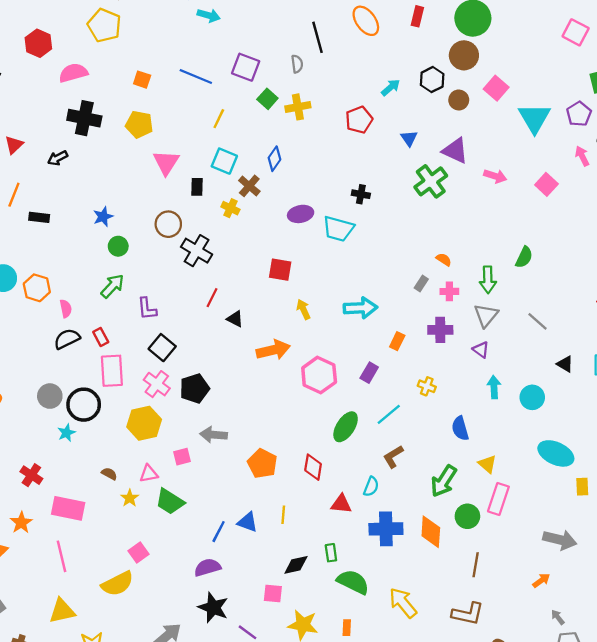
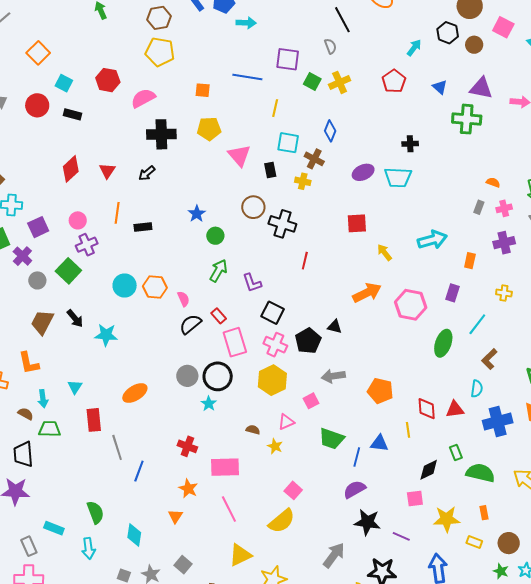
green cross: (431, 181) -> (467, 119), turned -36
black triangle: (235, 319) -> (335, 327), moved
red diamond: (313, 467) -> (427, 409), moved
green trapezoid: (170, 502) -> (332, 439), moved

